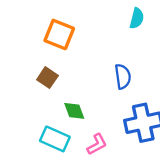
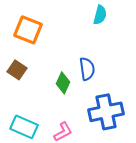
green diamond: (74, 111) -> (63, 83), moved, turned 45

